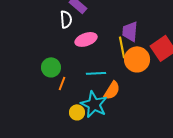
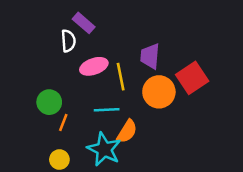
yellow line: (122, 47) -> (121, 77), moved
yellow circle: (77, 112) -> (59, 160), moved

